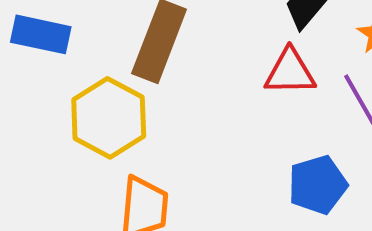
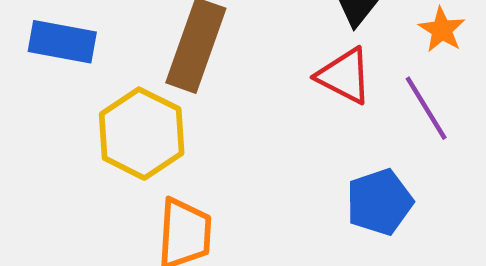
red triangle: (290, 72) -> (344, 76), turned 30

